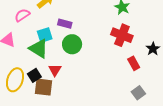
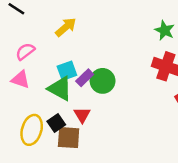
pink semicircle: (22, 15) -> (25, 51), moved
purple rectangle: (65, 24) -> (85, 78), moved, turned -56

